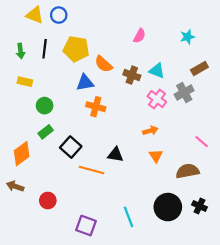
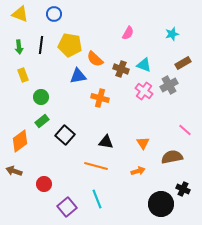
yellow triangle: (35, 15) -> (20, 14), moved
yellow rectangle: (25, 82) -> (23, 75), turned 56
orange cross: (96, 107) -> (100, 98), moved
orange arrow: (150, 131) -> (138, 171), moved
orange line: (91, 170) -> (96, 166), moved
black circle: (168, 207) -> (161, 204), moved
cyan line: (129, 217) -> (97, 199), moved
purple square: (86, 226) -> (67, 207), moved, turned 30

